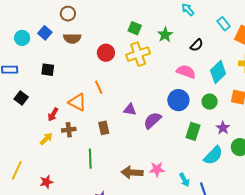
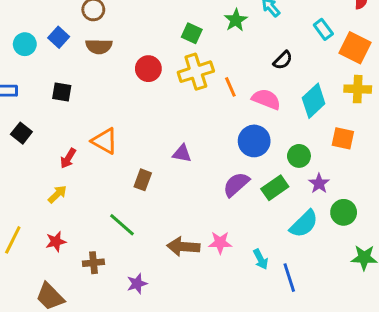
green star: (165, 35) -> (236, 20), moved
orange line: (99, 87) -> (230, 87), moved
green circle: (210, 102) -> (299, 156), moved
purple semicircle: (152, 120) -> (236, 184), moved
brown rectangle: (104, 128) -> (143, 180), turned 32
brown cross: (69, 130) -> (93, 263), moved
green rectangle: (193, 131) -> (275, 188), turned 36
green line: (90, 159) -> (122, 225), turned -48
red star: (46, 182) -> (56, 242), moved

